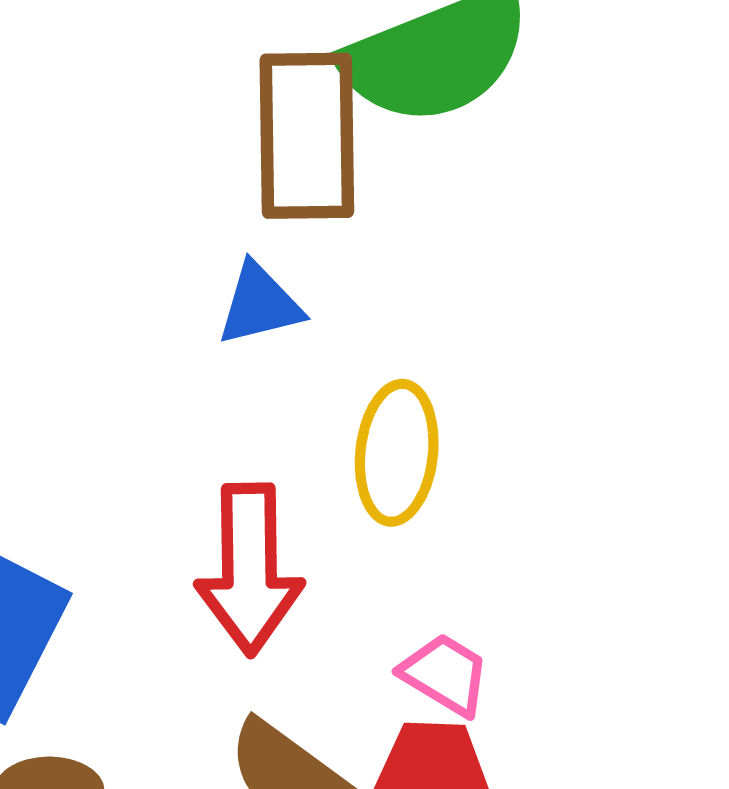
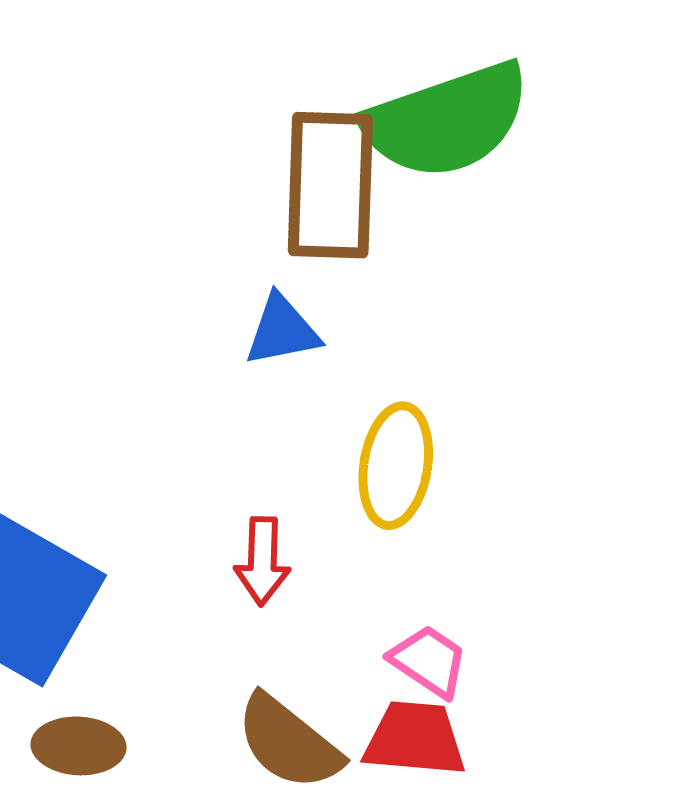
red arrow: (249, 569) -> (262, 561), size x0.6

